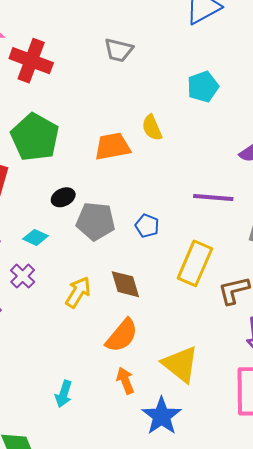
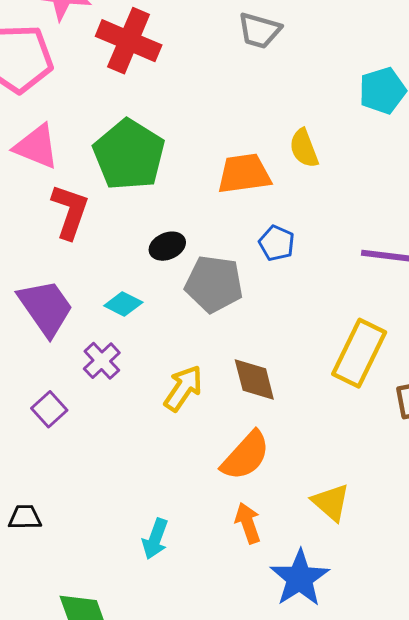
blue pentagon: (147, 226) -> (277, 243), moved
yellow triangle: (180, 364) -> (331, 502), size x0.7

